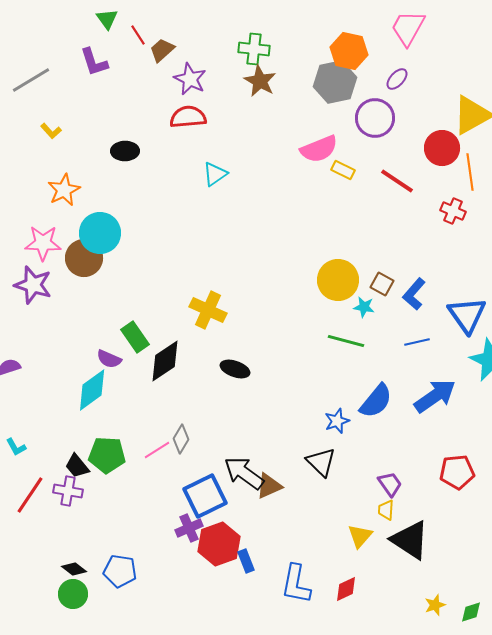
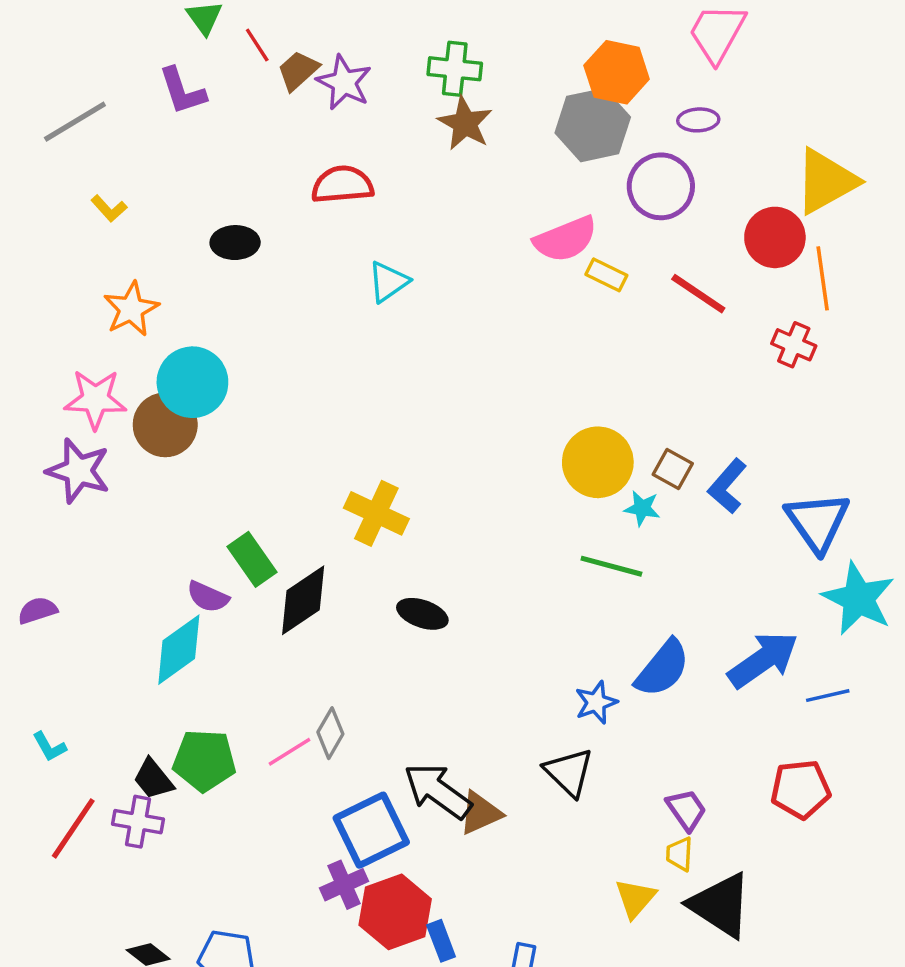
purple star: (190, 79) -> (344, 82), moved
purple ellipse: (397, 79) -> (698, 120), turned 45
blue line: (417, 342) -> (828, 696), moved

